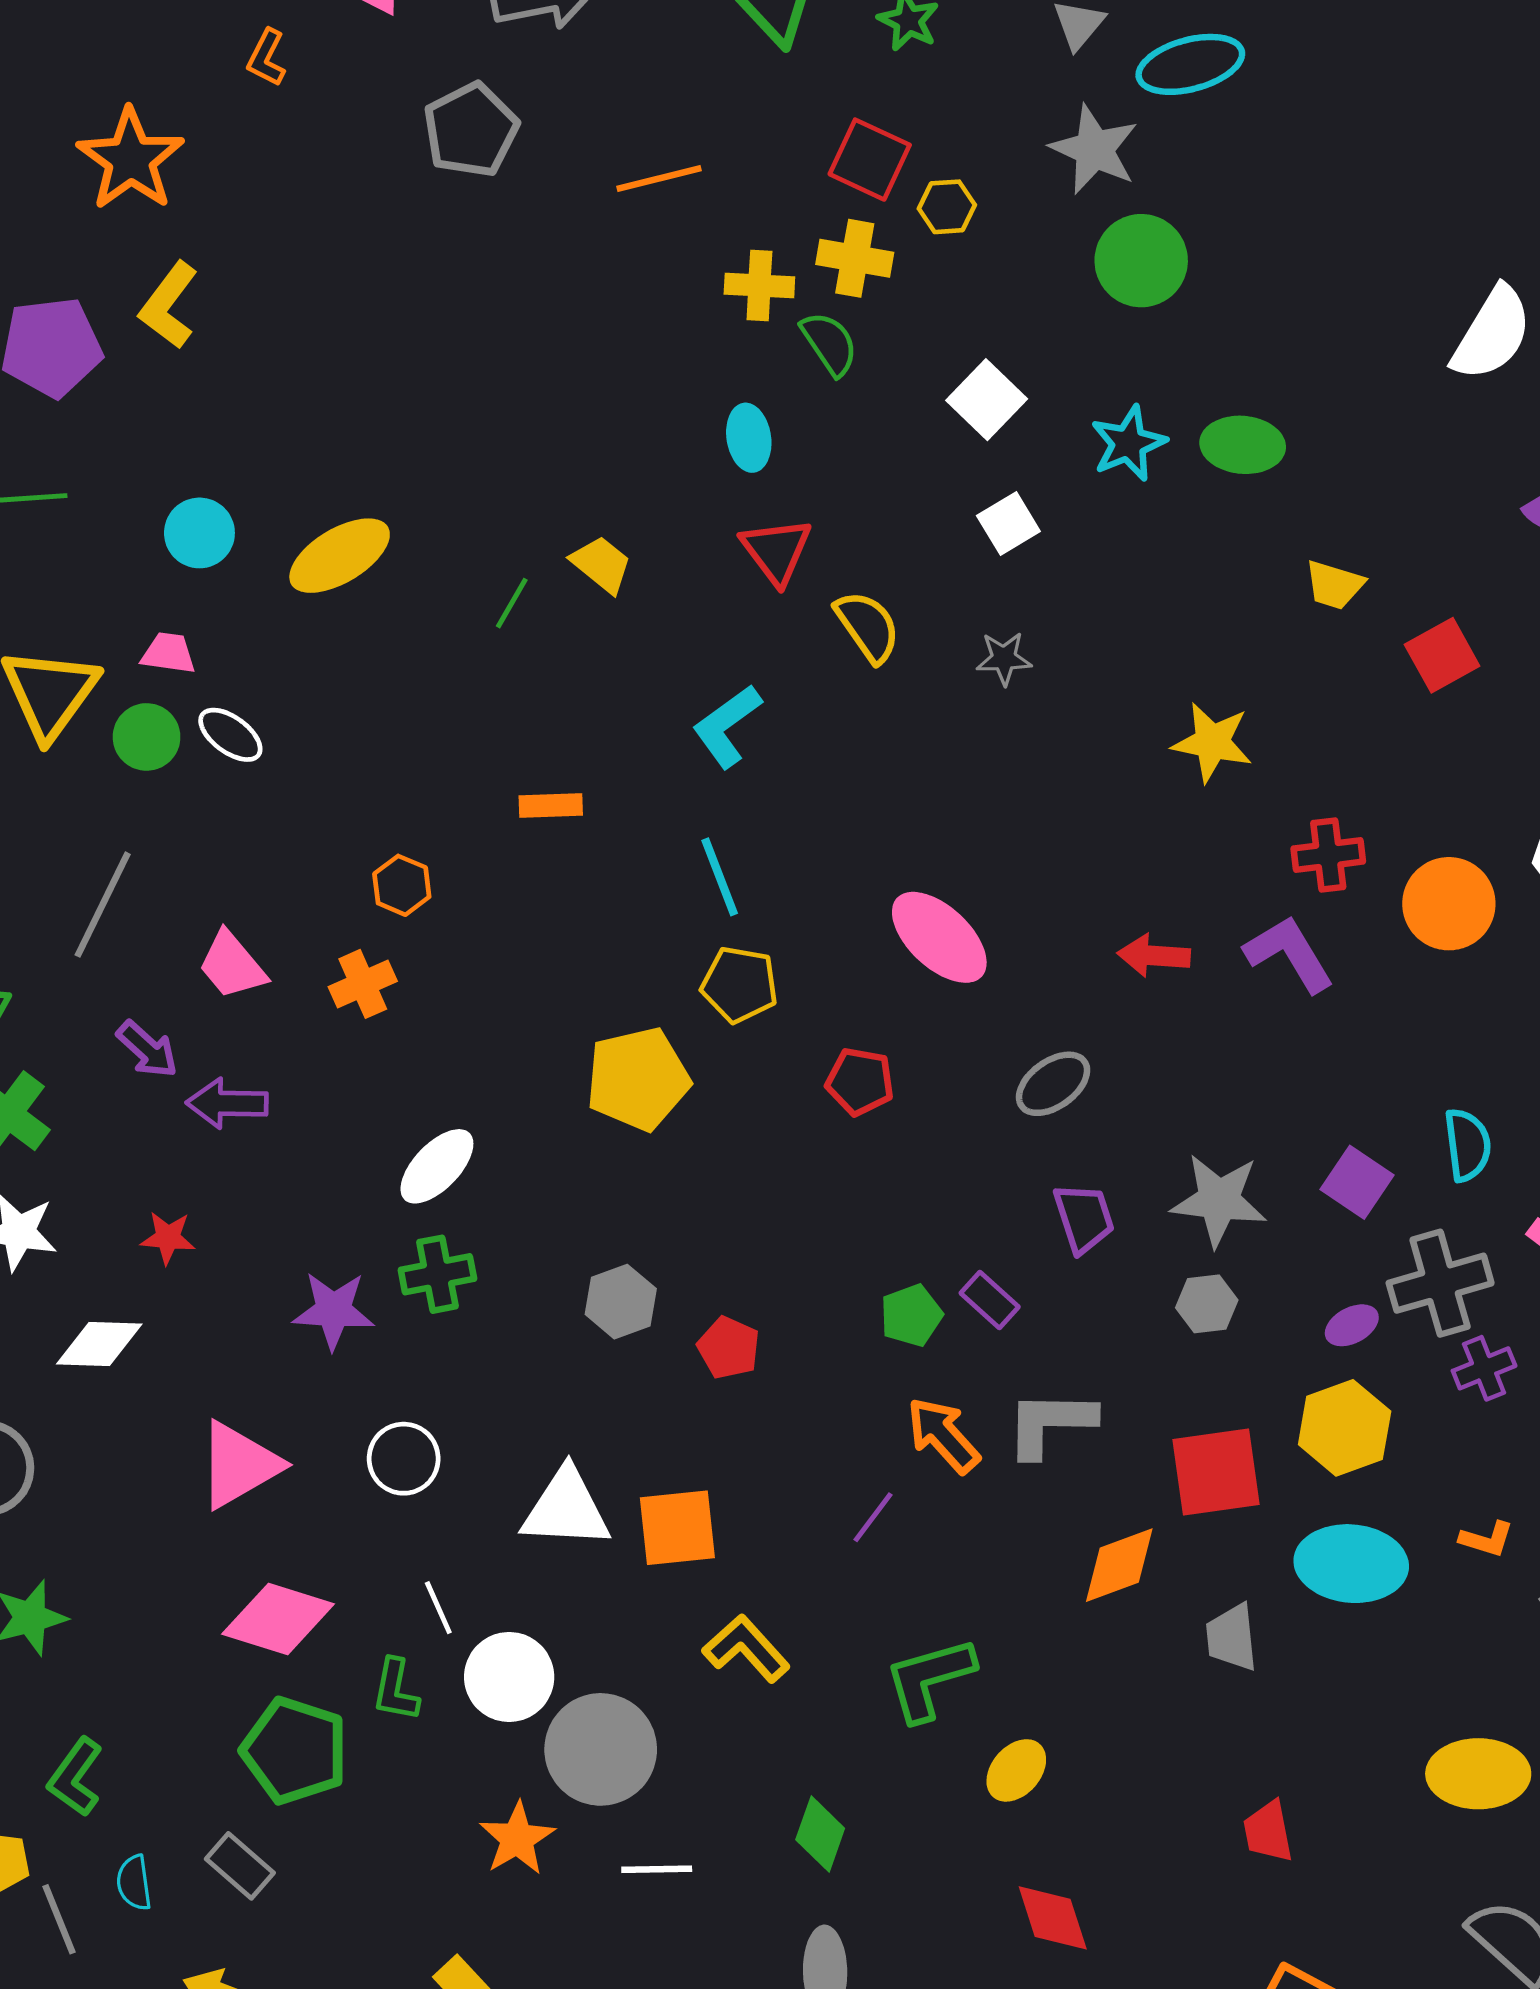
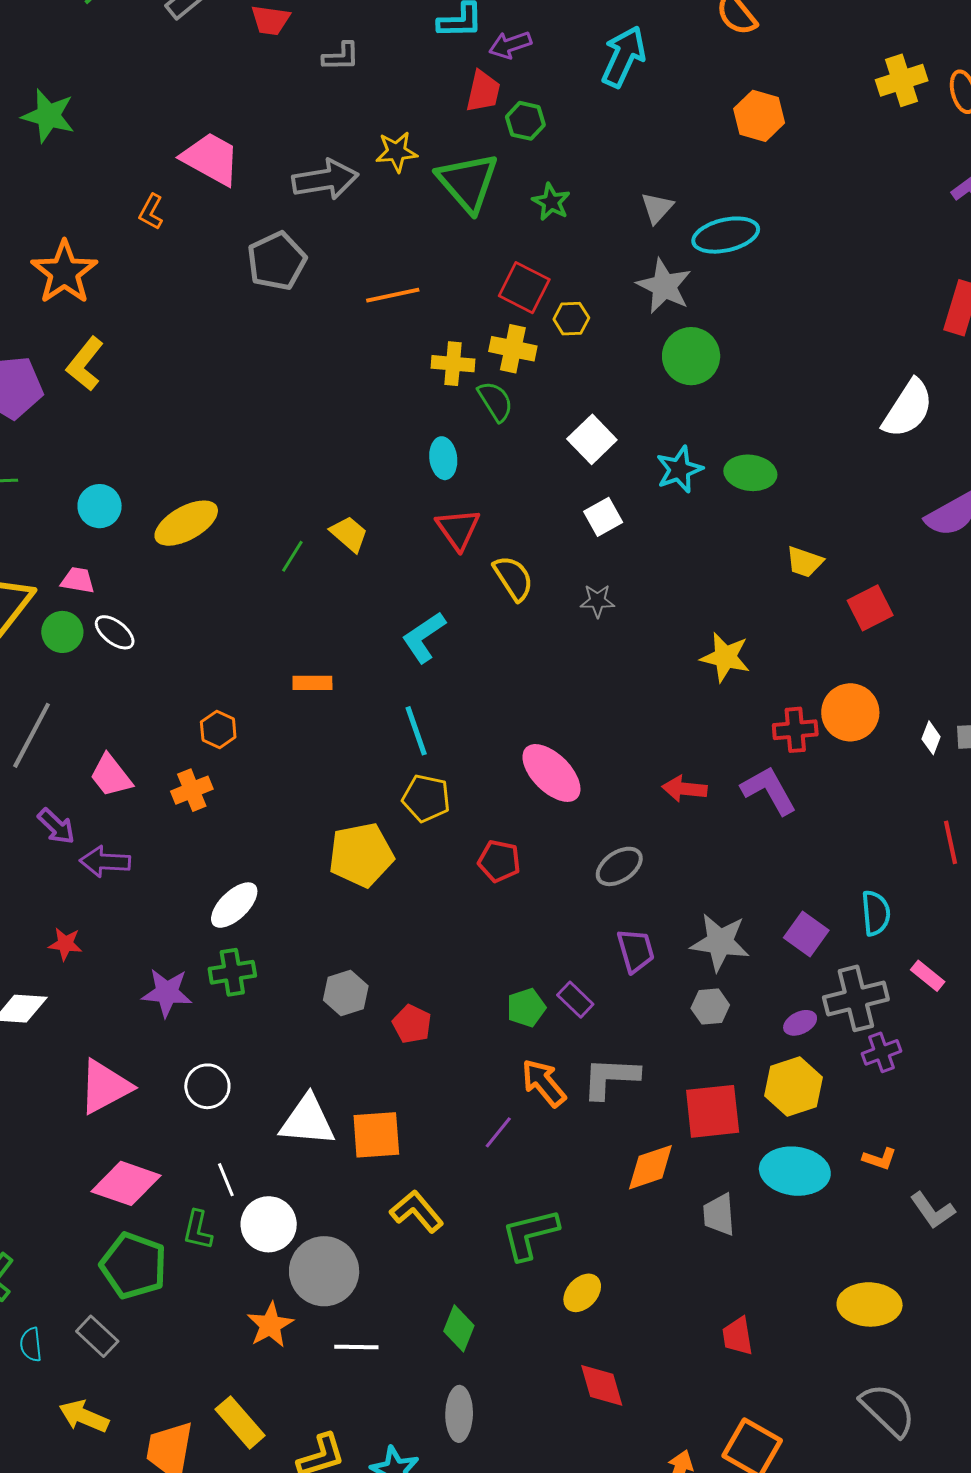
orange circle: (1449, 904) -> (850, 712), moved

